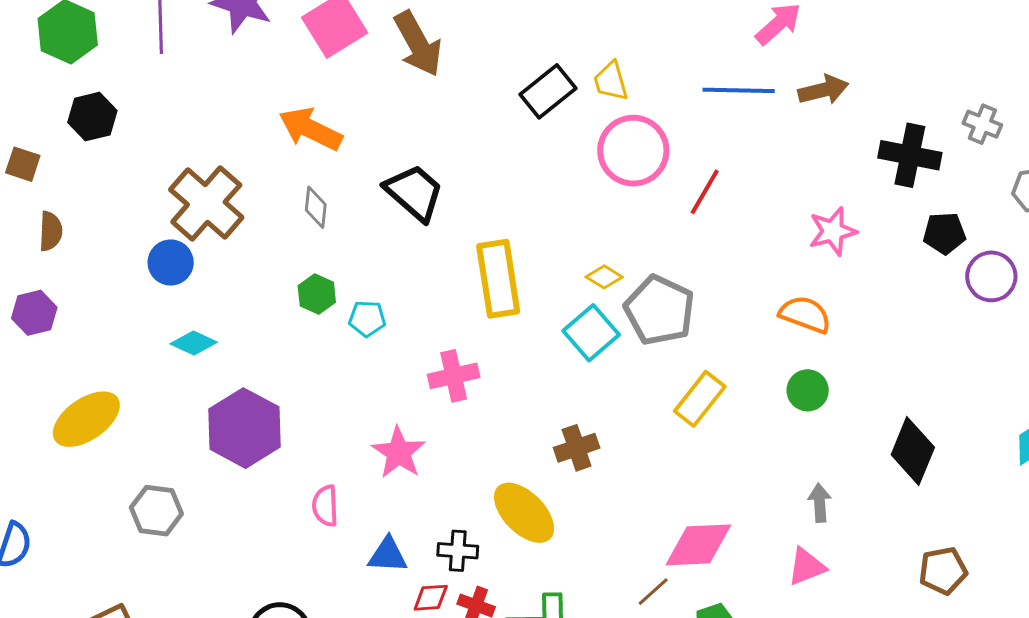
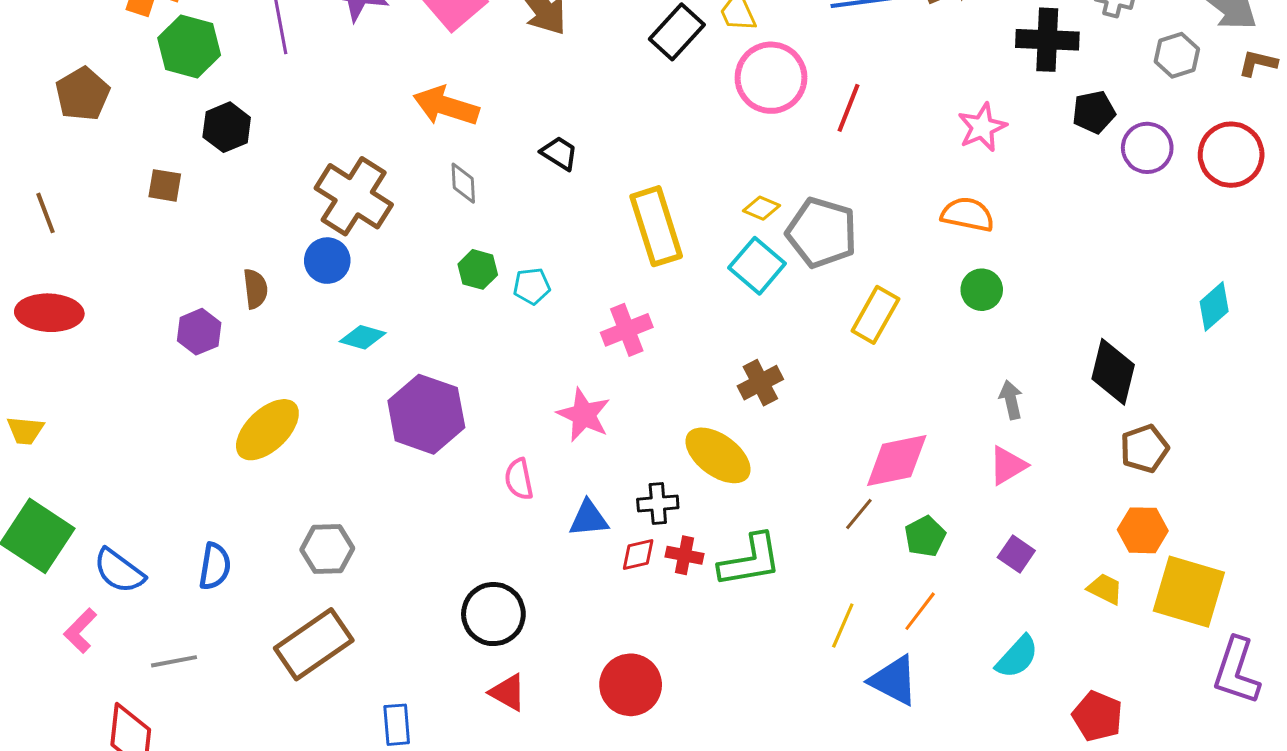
black trapezoid: (414, 192) -> (559, 153), size x0.6
brown semicircle: (51, 231) -> (255, 289), moved
black diamond: (913, 451) -> (1113, 372), moved
gray hexagon: (156, 511) -> (327, 549), moved

